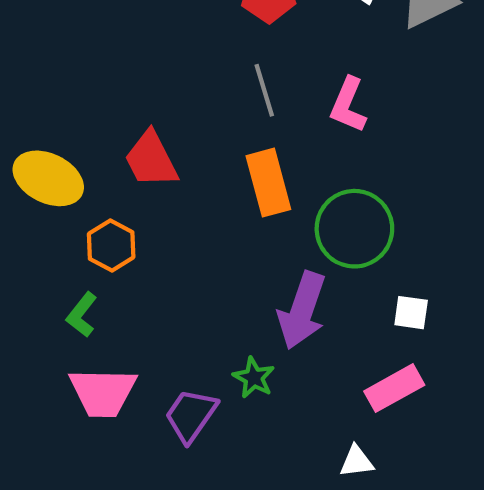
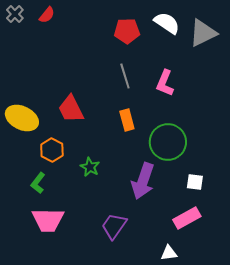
orange rectangle: (268, 183) -> (127, 120), size x0.7
green star: (254, 378) -> (90, 167), moved
purple trapezoid: (191, 415) -> (114, 226), moved

